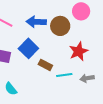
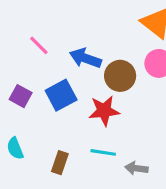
red star: (79, 51) -> (104, 111), moved
brown rectangle: (45, 65) -> (60, 163), moved, turned 64

